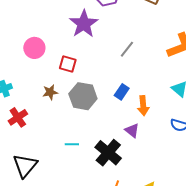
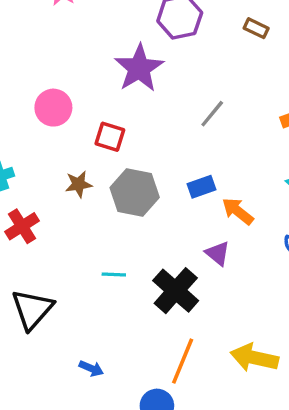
blue rectangle: (122, 92) -> (201, 187), turned 35
orange arrow: (143, 106) -> (238, 211), turned 132

